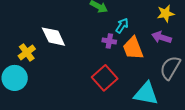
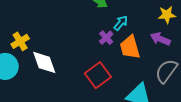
white diamond: (53, 37) -> (44, 62), moved
purple cross: (109, 41) -> (106, 38), turned 32

